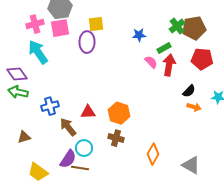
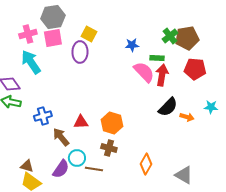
yellow square: (96, 24) -> (89, 34), turned 35
green rectangle: (164, 48) -> (157, 58), turned 32
pink semicircle: (151, 62) -> (144, 72), size x1.6
black semicircle: (189, 91) -> (168, 107), moved, size x1.5
brown triangle: (24, 137) -> (27, 166), moved, turned 32
brown line: (80, 168) -> (94, 169), moved

